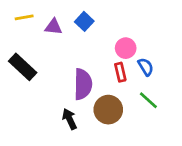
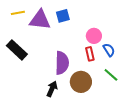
blue square: (84, 21) -> (63, 16), turned 32
purple triangle: (53, 27) -> (40, 20), size x1.6
black arrow: (70, 119) -> (52, 89), turned 49

